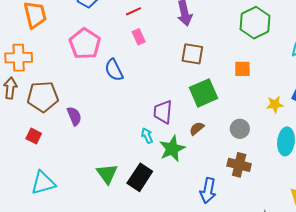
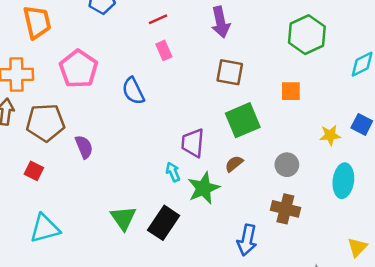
pink pentagon: (85, 44) -> (79, 69), moved

